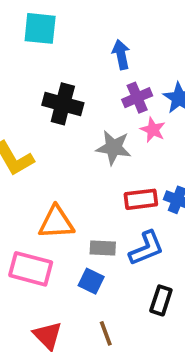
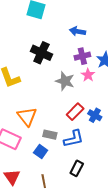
blue arrow: (121, 55) -> (78, 31), turned -77
red rectangle: (141, 199) -> (75, 112), turned -48
orange triangle: (56, 222) -> (27, 116), turned 45

